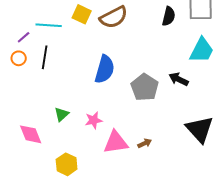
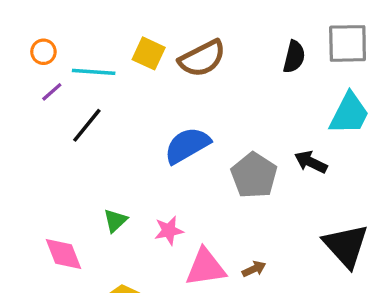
black line: (45, 57) -> (87, 125), turned 30
orange circle: (19, 58) -> (43, 52), moved
blue semicircle: (105, 69) -> (187, 145), turned -136

